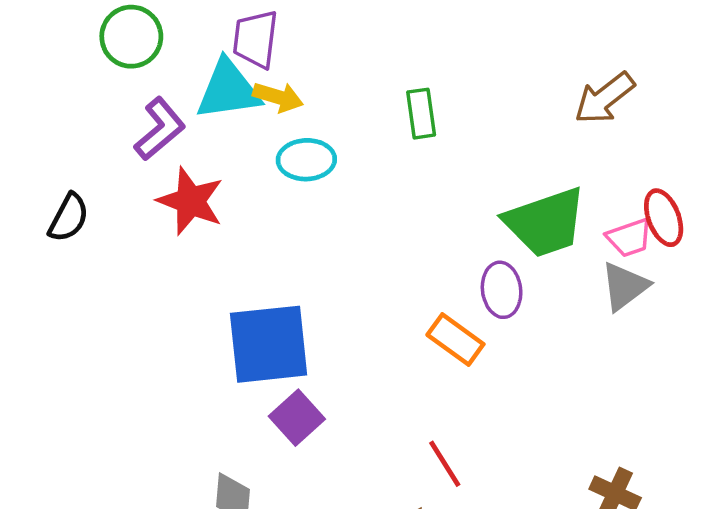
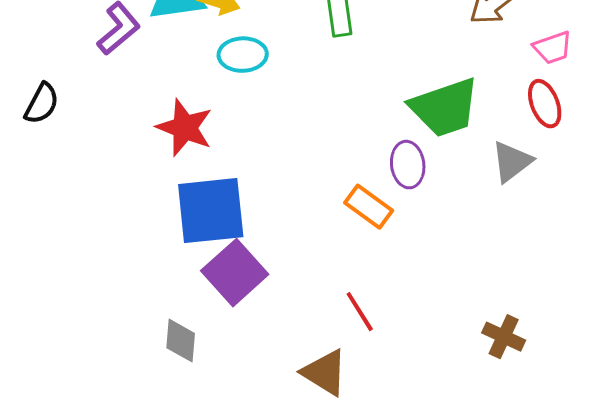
red star: (190, 201) -> (185, 128), moved
pink trapezoid: (629, 238) -> (553, 48), moved
purple square: (297, 418) -> (235, 273), size x1.4

